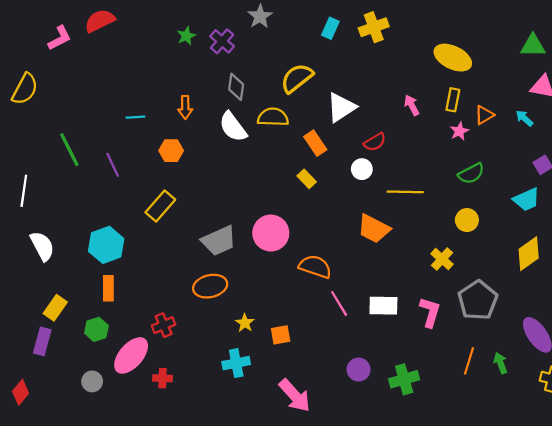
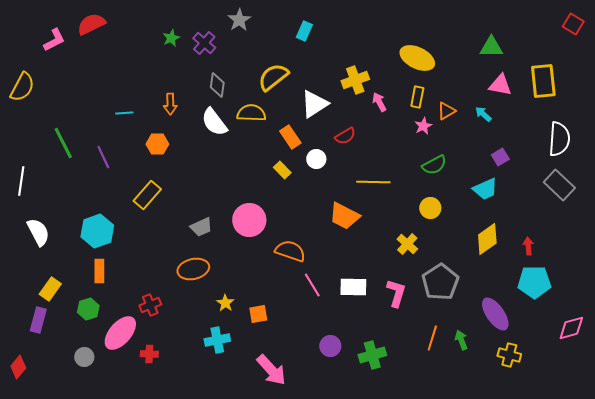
yellow cross: (374, 27) -> (355, 80), moved
white circle: (362, 169) -> (316, 159), moved
gray trapezoid: (219, 241) -> (201, 227), size x0.7

